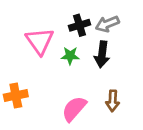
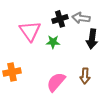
gray arrow: (107, 24) -> (81, 18), turned 30
black arrow: (102, 54) -> (92, 39), moved

